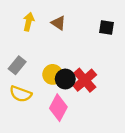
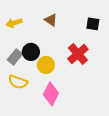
yellow arrow: (29, 22) -> (14, 23), moved, turned -119
black circle: (65, 79) -> (31, 52), moved
red cross: (85, 80) -> (78, 54), moved

